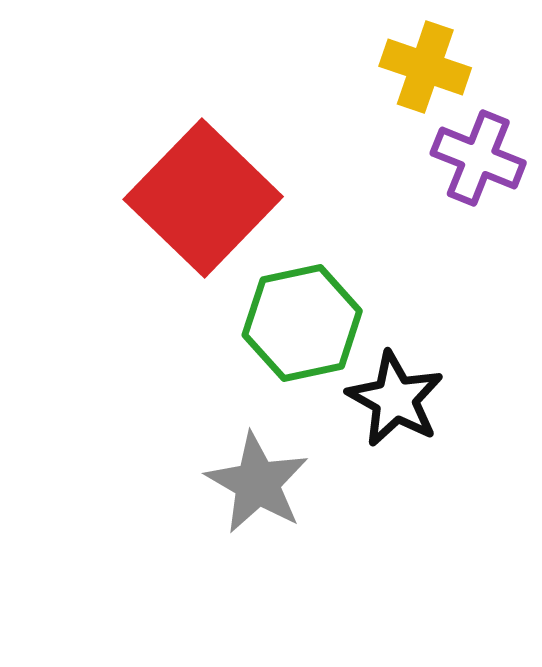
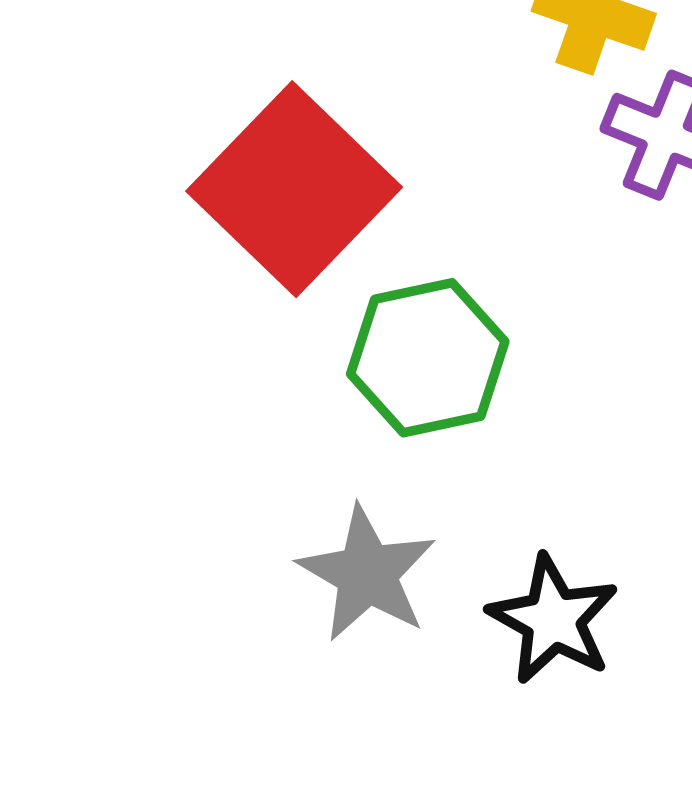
black star: (395, 399) -> (553, 620), moved

